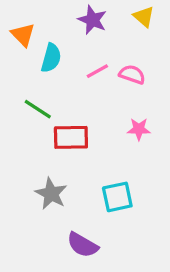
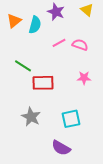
orange triangle: (23, 35) -> (14, 21), turned 35
cyan semicircle: (51, 58) -> (35, 25), moved
purple semicircle: (83, 245) -> (61, 148), moved

